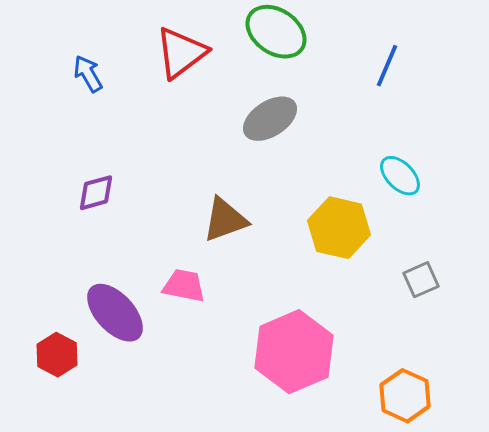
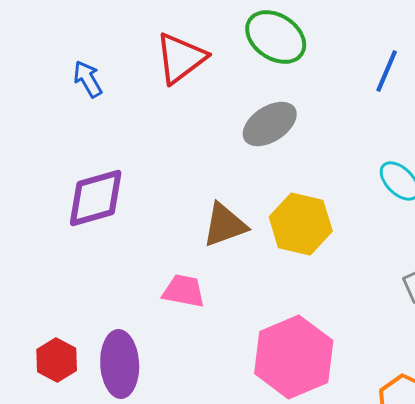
purple diamond: (96, 193) -> (96, 198), size x1.6
yellow hexagon: (339, 228) -> (301, 224), moved
purple ellipse: (115, 313) -> (120, 364), moved, turned 40

